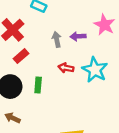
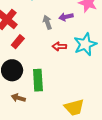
cyan star: (95, 70) -> (85, 44), turned 30
green rectangle: (38, 85) -> (38, 80), moved, size x1.5

